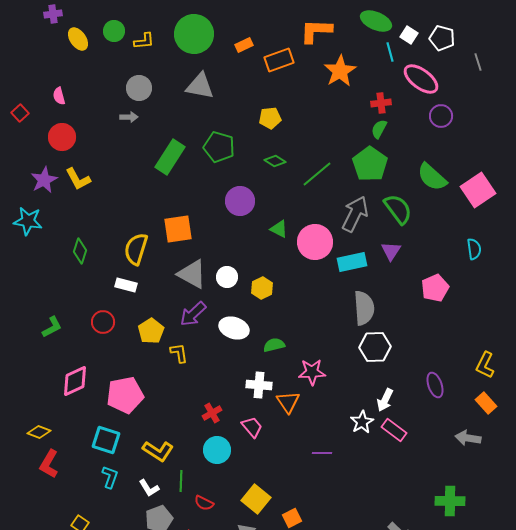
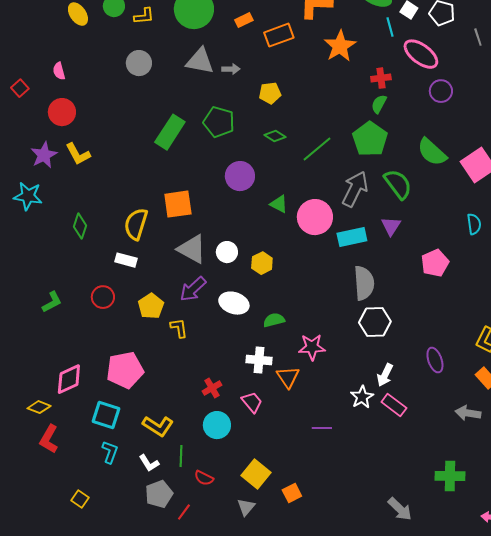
gray arrow: (129, 117) -> (231, 69), moved
pink diamond: (75, 381) -> (69, 379), moved

